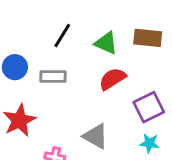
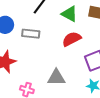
gray triangle: (96, 136) -> (56, 78), turned -36

